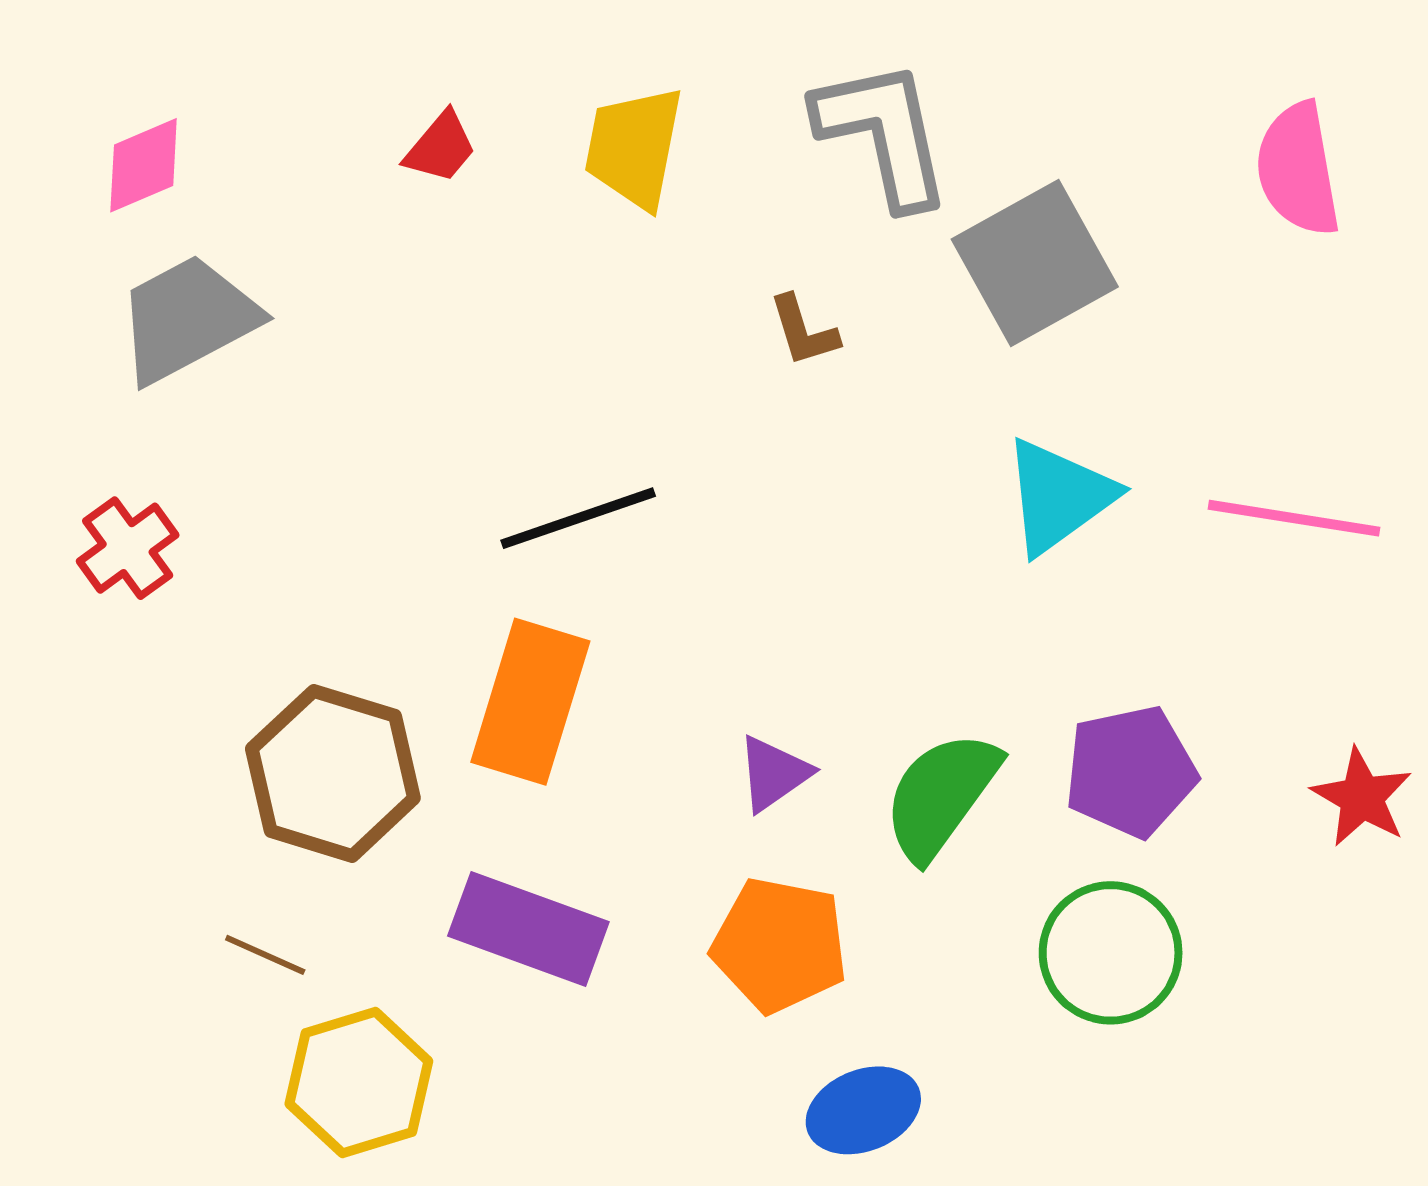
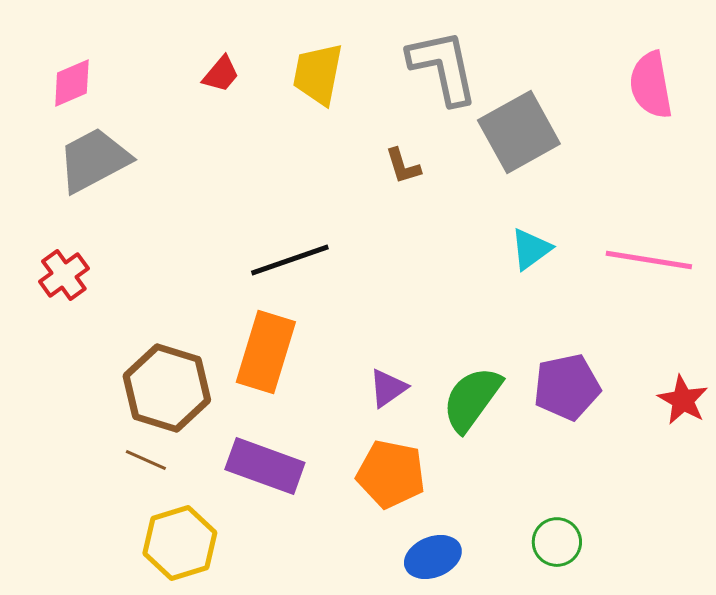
cyan triangle: (1059, 496) -> (531, 249), size x0.7
green circle: (1111, 953) -> (557, 542), moved, size x0.7
brown line: (265, 955) -> (146, 460), moved

